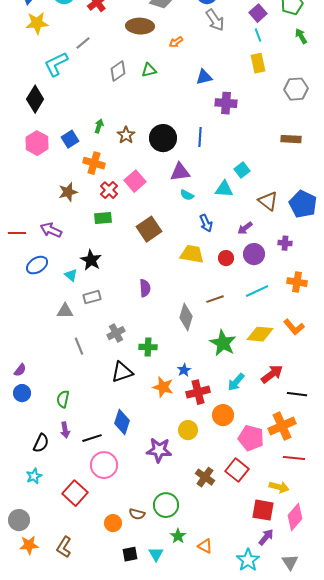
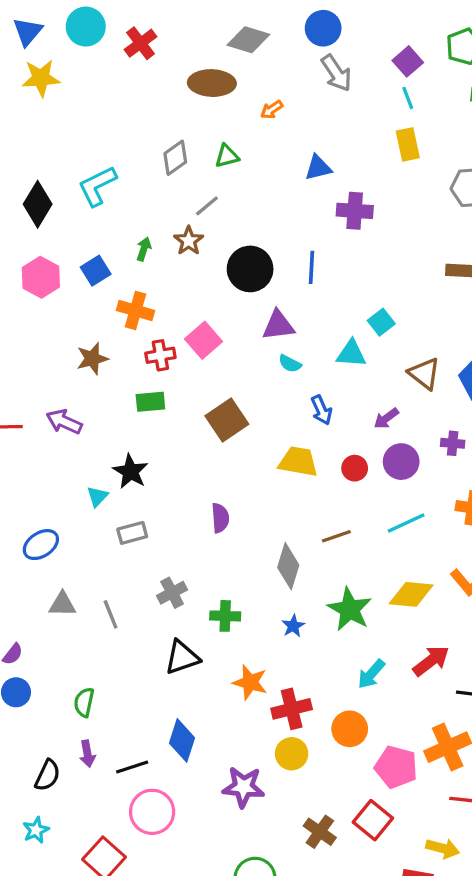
gray line: (83, 43) -> (207, 206), moved
cyan L-shape: (56, 64) -> (97, 186), moved
brown star: (126, 135) -> (189, 241), moved
red cross: (109, 190) -> (160, 355), turned 36
blue ellipse: (37, 265) -> (41, 545), moved
cyan triangle: (71, 275) -> (97, 496), turned 32
gray triangle: (65, 311) -> (62, 604), moved
blue star: (184, 370) -> (293, 626), moved
red cross: (198, 392) -> (292, 709), moved

